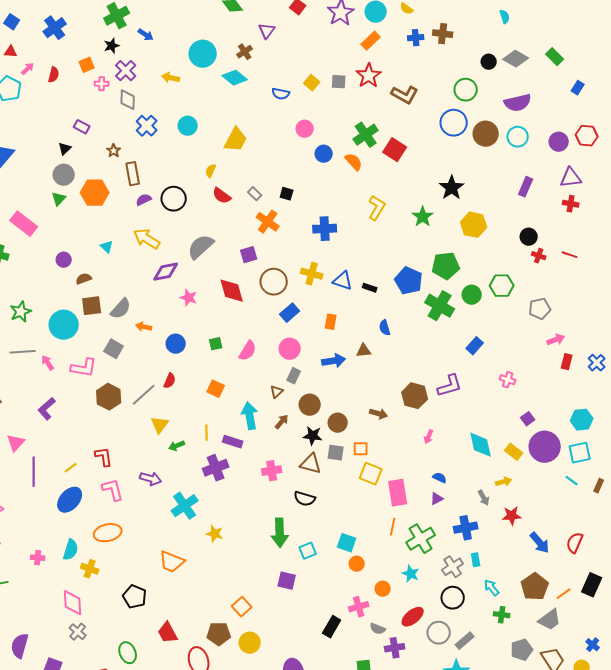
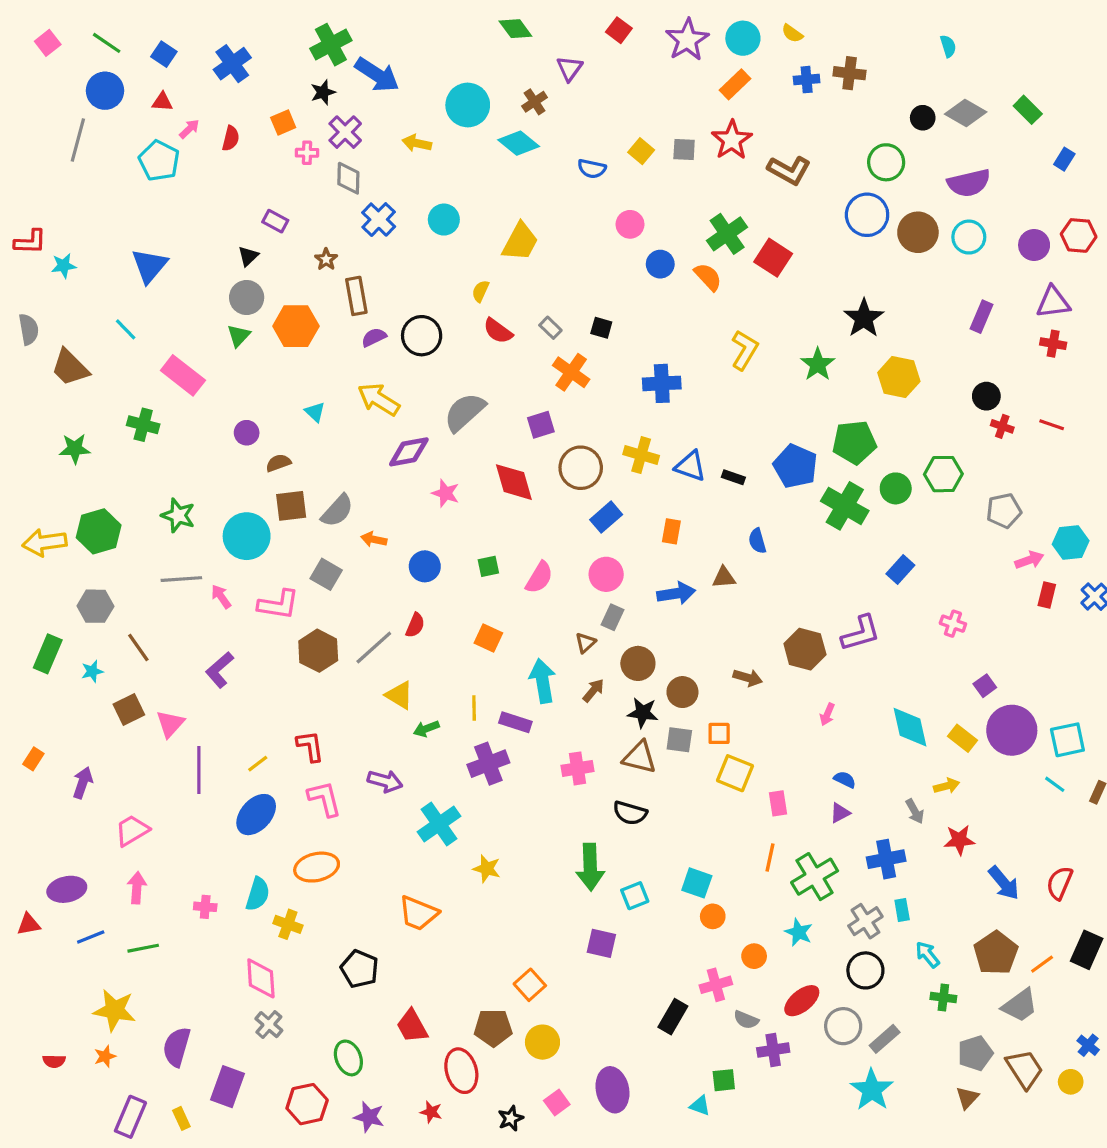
blue arrow: (146, 35) -> (377, 75), size x1.8
green star: (21, 312) -> (178, 515), turned -30
cyan hexagon: (582, 420) -> (1071, 543), moved
yellow triangle: (160, 425) -> (399, 695), turned -36
pink rectangle: (398, 493) -> (778, 803), size x0.6

